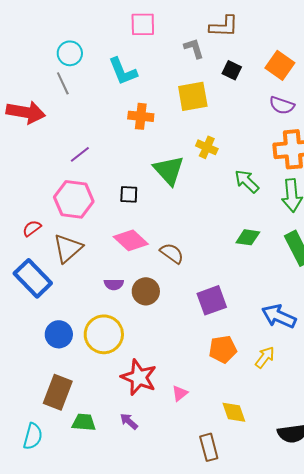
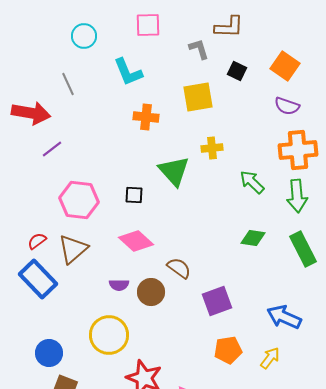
cyan circle: (70, 53) -> (84, 36), moved
yellow cross: (207, 147) -> (212, 148), turned -30
purple line: (80, 154) -> (52, 149), moved
red semicircle: (32, 228) -> (37, 241), moved
brown semicircle: (172, 253) -> (179, 268), moved
blue circle: (59, 334) -> (49, 353), moved

